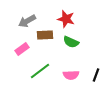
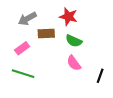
green line: (40, 71) -> (23, 74), moved, turned 55
pink semicircle: (71, 75) -> (74, 63), moved, turned 56

